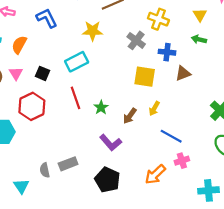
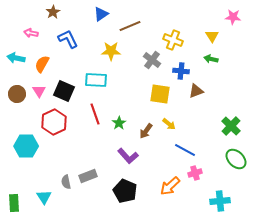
cyan rectangle: (77, 62) -> (96, 80), turned 30
black square: (43, 73) -> (64, 91), size x1.5
yellow arrow: (154, 108) -> (169, 124), turned -80

